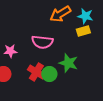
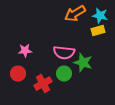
pink semicircle: (42, 42) -> (64, 53), moved
red cross: (36, 72) -> (43, 84), moved, turned 30

